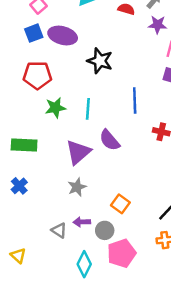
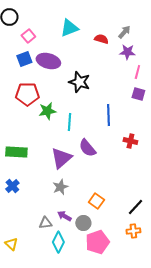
green star: (55, 108) -> (47, 111), moved
purple arrow: (82, 222) -> (64, 216), turned 32
gray triangle: (59, 230) -> (45, 223), turned -40
cyan diamond: (84, 264) -> (58, 242), moved

